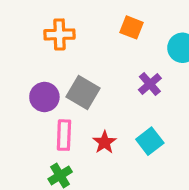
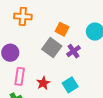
orange square: (131, 27) -> (62, 29), moved
gray square: (83, 93) -> (52, 48), moved

